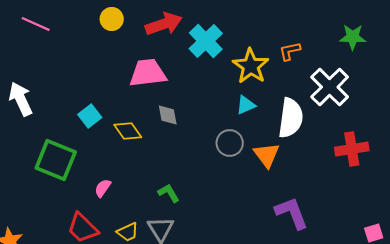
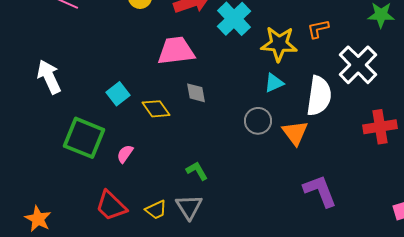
yellow star: (251, 66) -> (279, 44), turned -30
pink semicircle: (103, 188) -> (125, 154), moved

